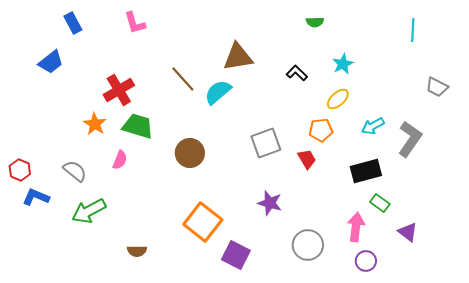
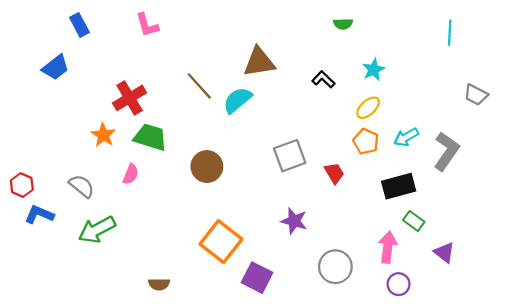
orange pentagon: (321, 130) -> (366, 141), moved, turned 30
brown semicircle: (137, 251) -> (159, 284), moved

